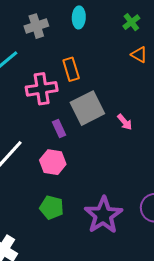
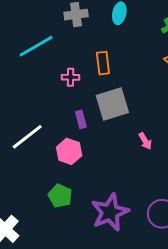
pink cross: (42, 89) -> (71, 77), size x0.6
pink arrow: (125, 122) -> (145, 141), moved

